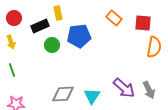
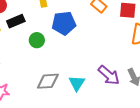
black rectangle: (40, 26) -> (16, 21), moved
green circle: (52, 45) -> (37, 40), moved

